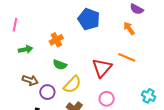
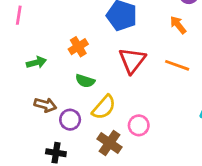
pink line: (15, 25) -> (19, 15), moved
red triangle: (102, 68) -> (132, 60), moved
pink circle: (107, 99) -> (139, 125), moved

